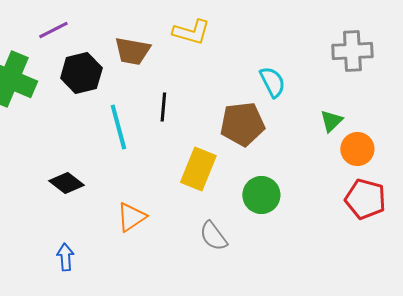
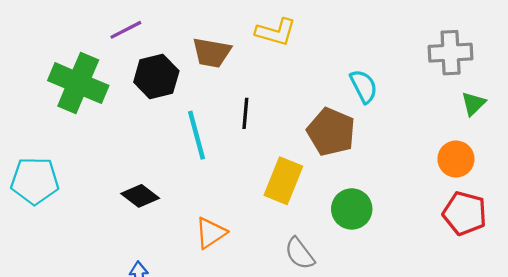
green triangle: (331, 121) -> (473, 104), moved
brown pentagon: (242, 124) -> (331, 132), turned 30

